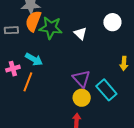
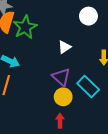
green star: (51, 28) -> (25, 27), turned -30
white triangle: (80, 33) -> (64, 47), moved, turned 48

